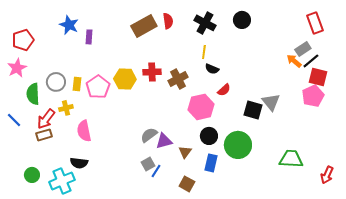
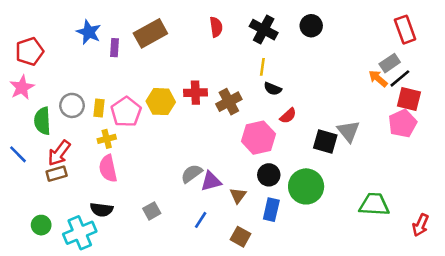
brown rectangle: (144, 26) -> (150, 33), moved
yellow cross: (66, 108) -> (107, 139), moved
gray square: (148, 164) -> (152, 211), moved

